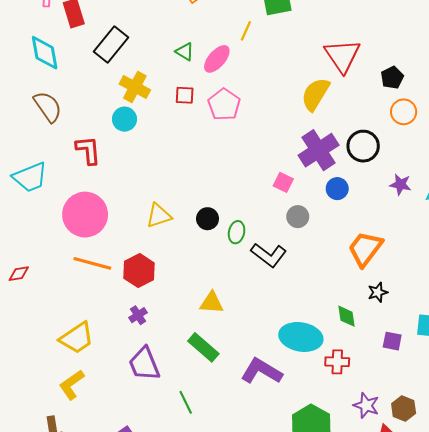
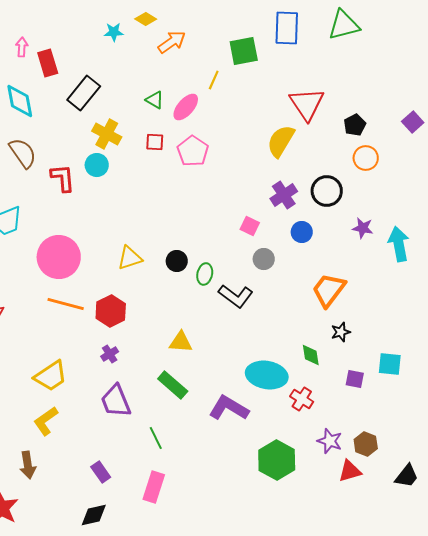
red L-shape: (88, 150) -> (63, 178), moved
purple cross: (319, 150) -> (284, 195), size x0.7
red cross: (337, 362) -> (302, 399), turned 30

